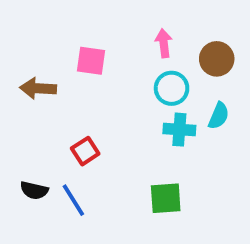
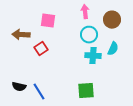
red square: (85, 151) -> (41, 49), moved

